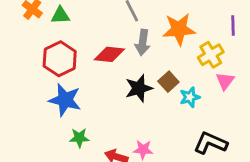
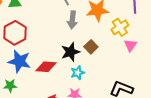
red diamond: (109, 54) -> (46, 67), moved
cyan star: (190, 97) -> (78, 73), moved
green star: (79, 138) -> (10, 86), moved

